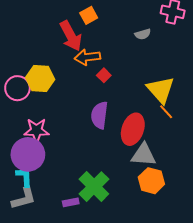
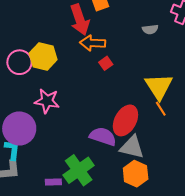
purple semicircle: (99, 115) -> (103, 136), moved, turned 92
pink star: (36, 131) -> (47, 101), moved

